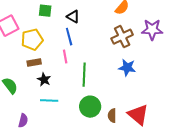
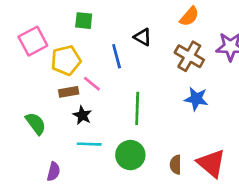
black triangle: (73, 17) -> (143, 37), moved
brown cross: (122, 37) -> (189, 56), turned -35
pink line: (65, 57) -> (92, 84), moved, turned -40
green circle: (90, 107) -> (130, 155), moved

